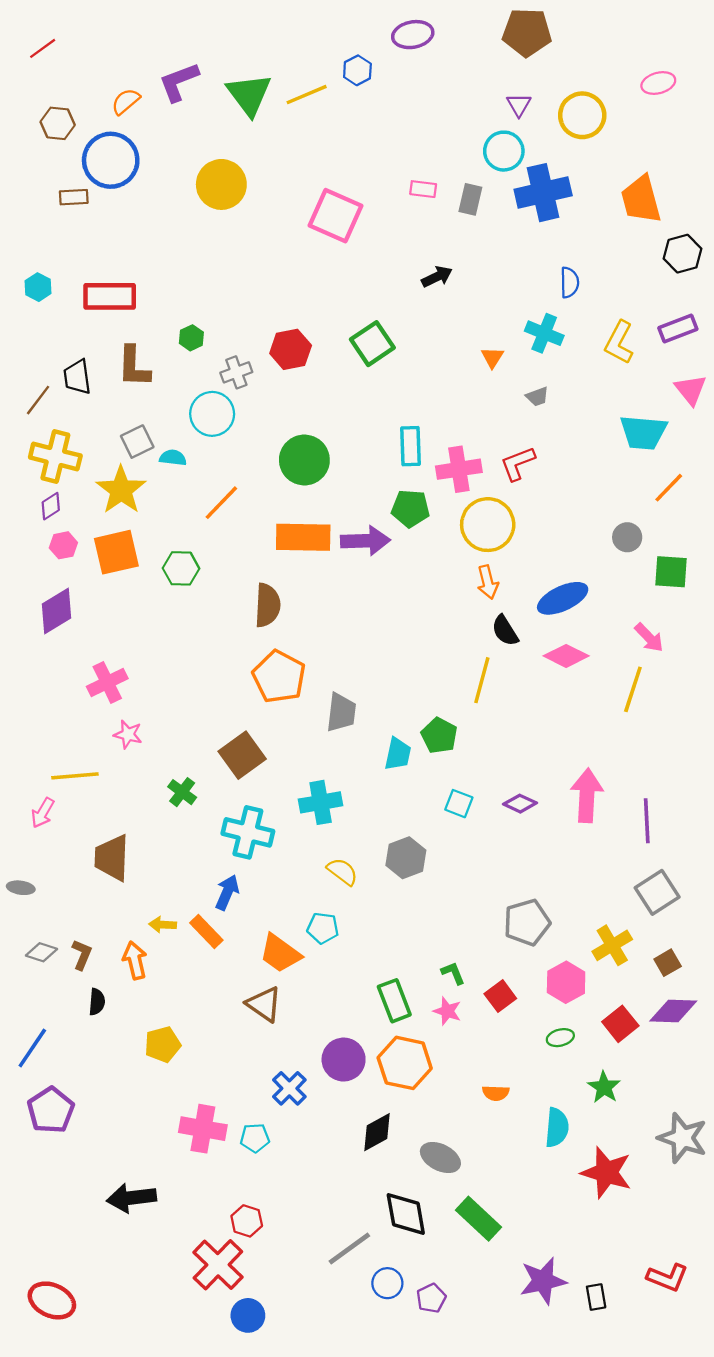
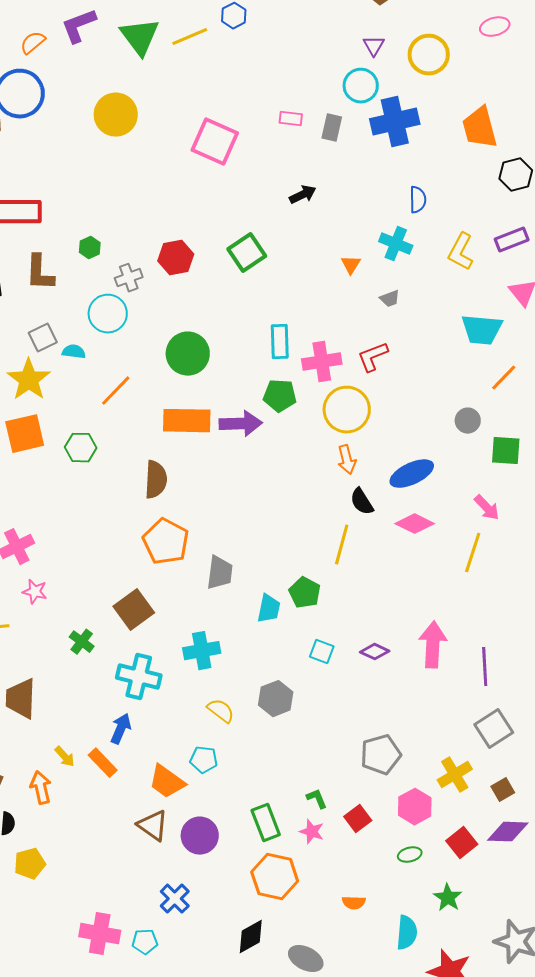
yellow arrow: (163, 925) -> (65, 757), turned -135
yellow pentagon: (163, 1045) -> (30, 864), moved
purple circle: (344, 1060) -> (200, 836), moved

